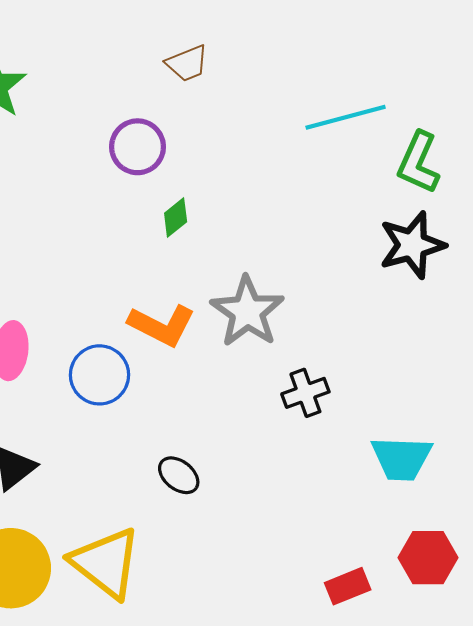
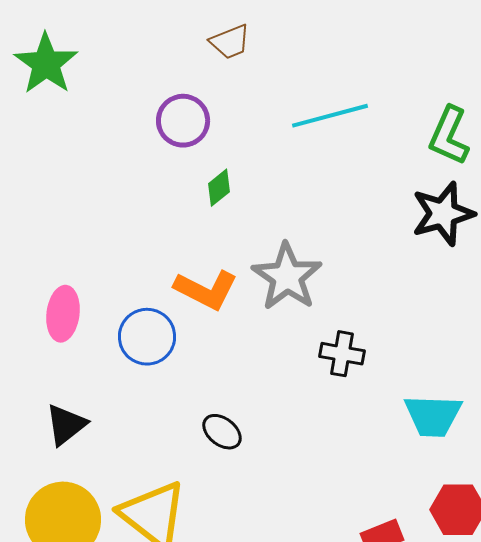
cyan line: (346, 117) -> (330, 116), moved
black cross: (305, 393) -> (342, 354), turned 30

